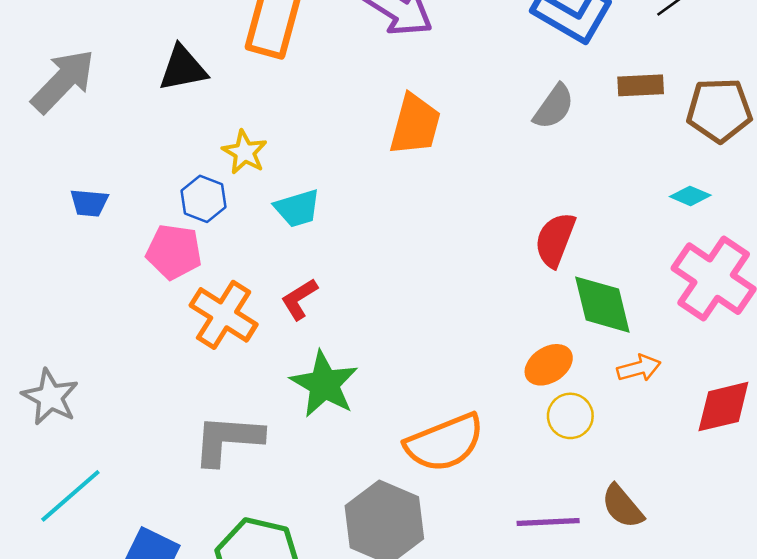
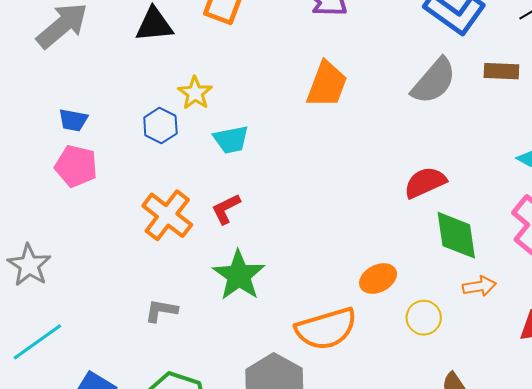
gray semicircle: (554, 107) -> (434, 81), size x1.4
red semicircle: (555, 240) -> (425, 182), turned 39
pink pentagon: (174, 252) -> (76, 166), moved
orange ellipse: (549, 365) -> (378, 279), moved
gray L-shape: (228, 440) -> (161, 311), size x0.6

